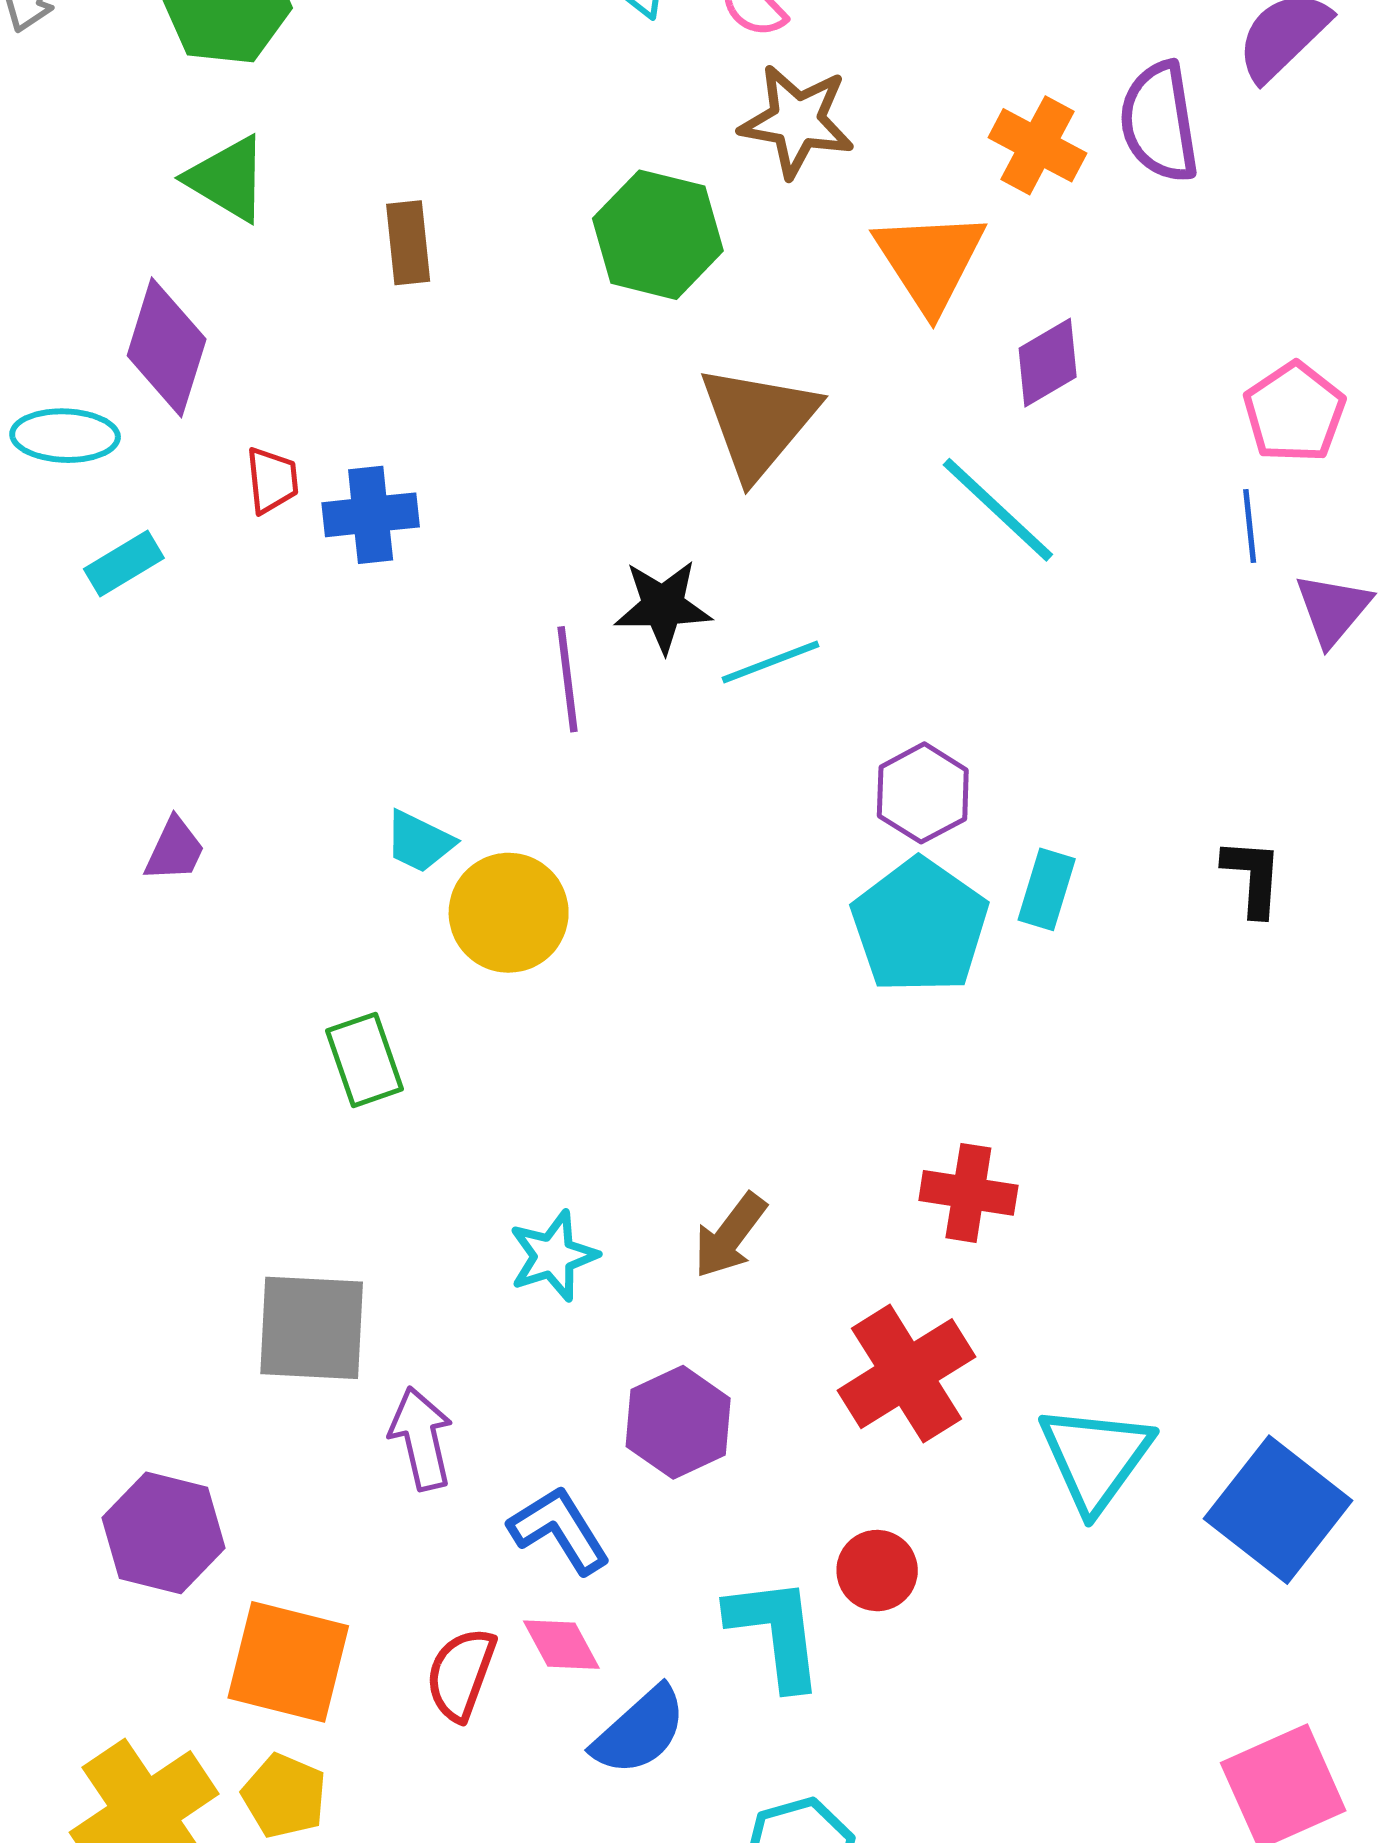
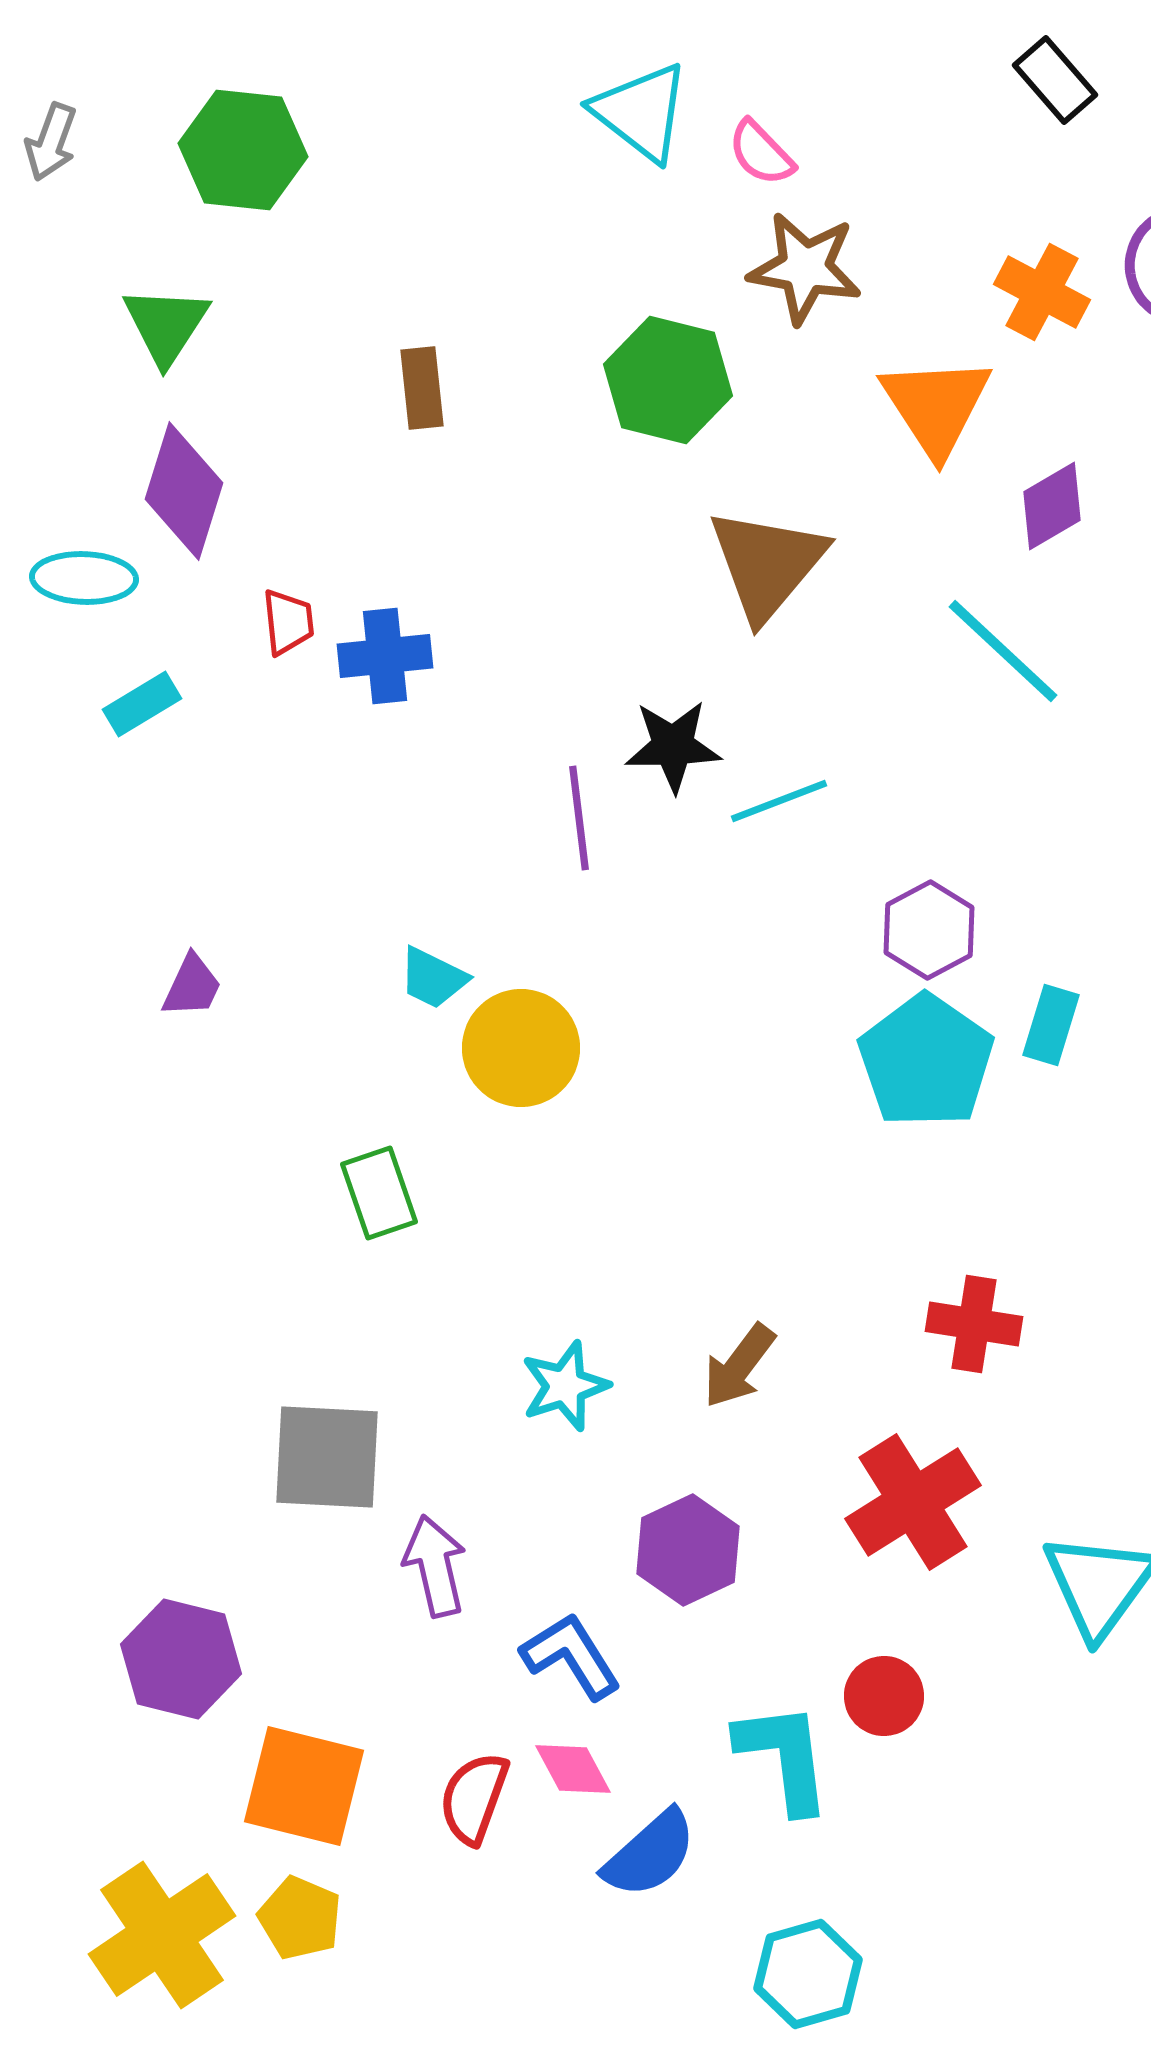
green triangle: (227, 179) -> (166, 325), moved, turned 32

